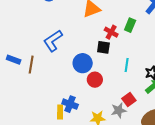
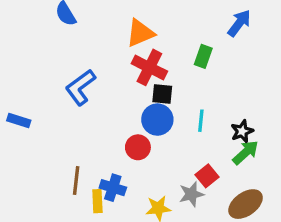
red cross: (111, 32) -> (149, 67), moved, size x1.5
blue circle: (83, 63) -> (157, 120), moved
brown line: (31, 65) -> (76, 180), moved
red circle: (95, 80) -> (138, 147), moved

